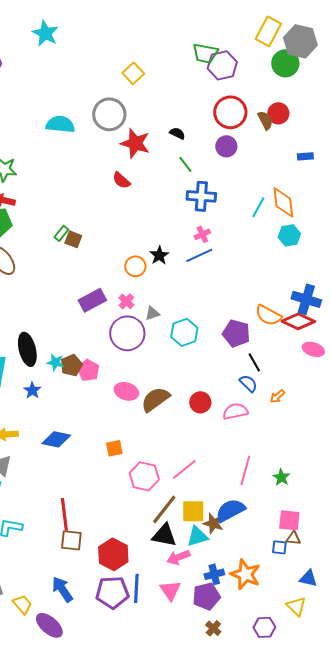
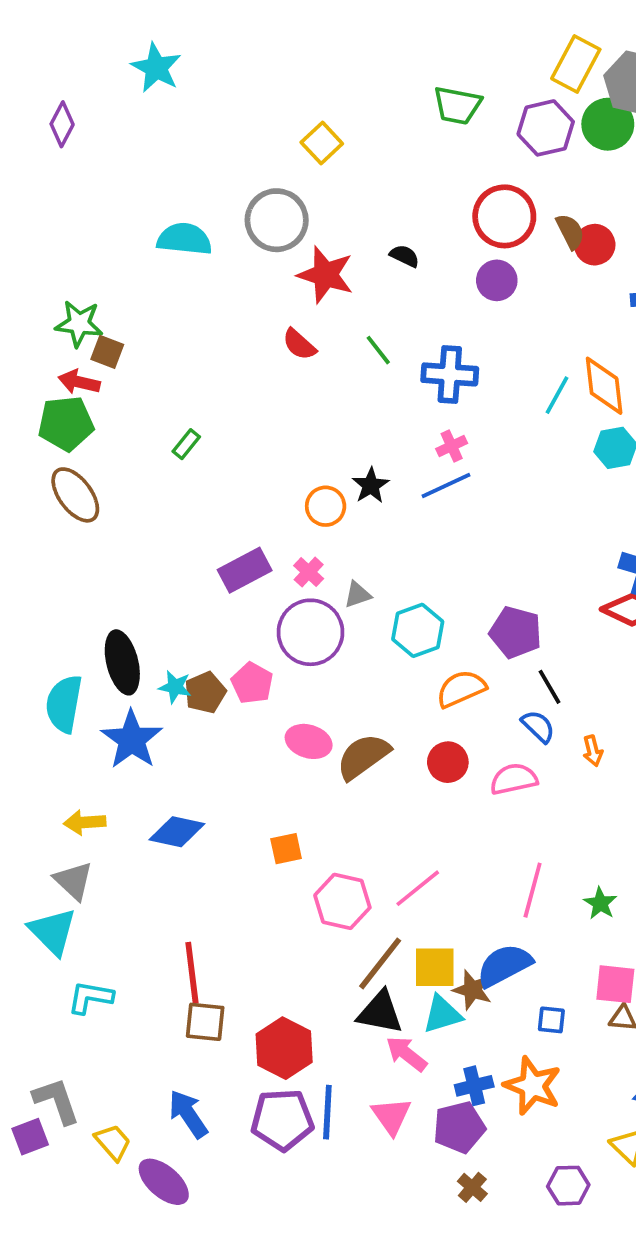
purple hexagon: (222, 65) -> (546, 128), moved
red circle: (278, 113) -> (595, 245), moved
green line: (185, 164) -> (378, 350), moved
brown square: (73, 239) -> (107, 352), moved
orange semicircle: (268, 315) -> (461, 689), moved, turned 128
pink pentagon: (88, 370) -> (252, 683), moved
blue star: (32, 390) -> (132, 740), size x1.8
orange arrow: (277, 396) -> (593, 751), turned -63
blue square: (279, 547) -> (551, 1020), moved
pink arrow: (178, 557) -> (406, 1054), turned 60

